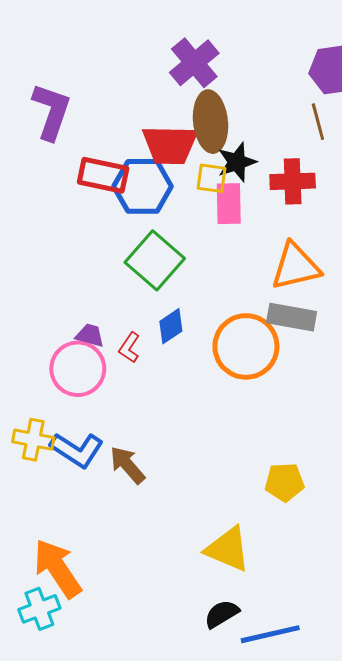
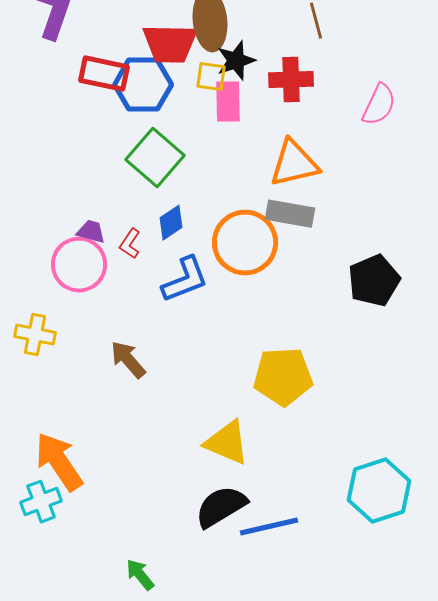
blue L-shape: (77, 450) -> (185, 280), moved, turned -54
yellow pentagon: (284, 482) -> (283, 377), size x1.5
black semicircle: (222, 614) -> (221, 507), size x1.5

